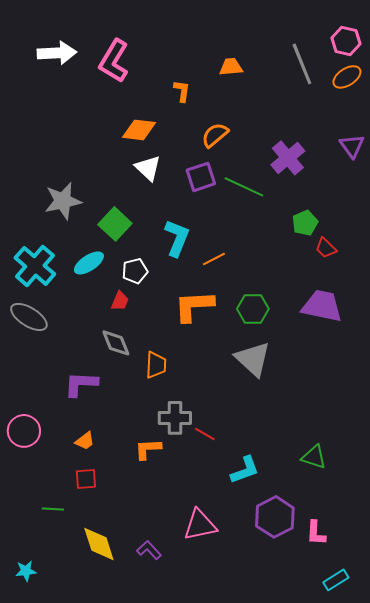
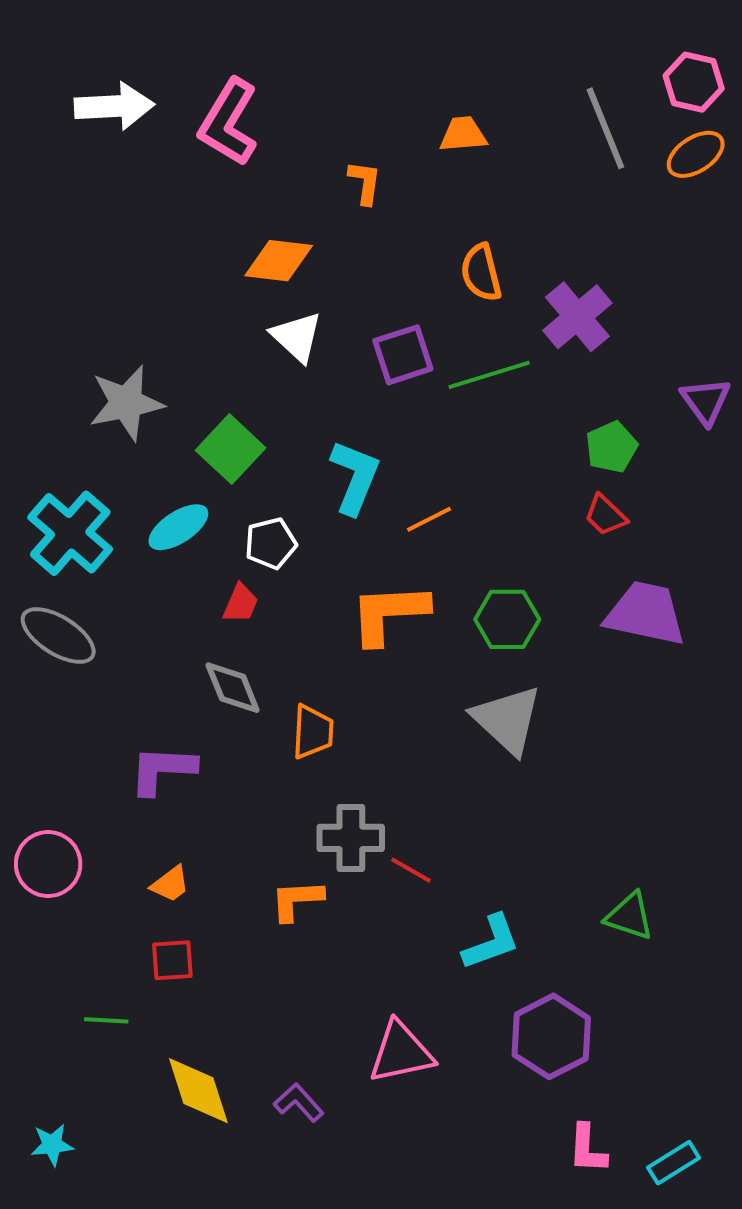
orange semicircle: (215, 135) -> (481, 273), moved, turned -64
purple triangle: (352, 146) -> (706, 401), moved
green line: (244, 187) -> (489, 375), turned -42
red trapezoid: (326, 248) -> (605, 515), moved
pink L-shape: (316, 533) -> (587, 1149), moved

